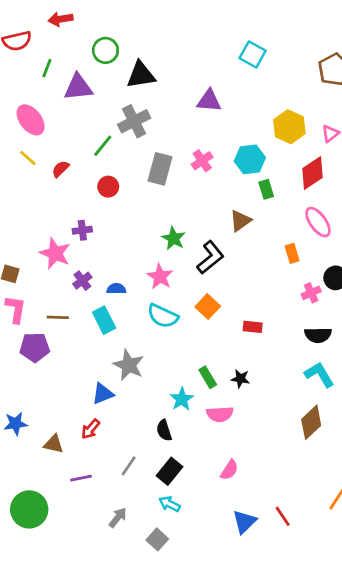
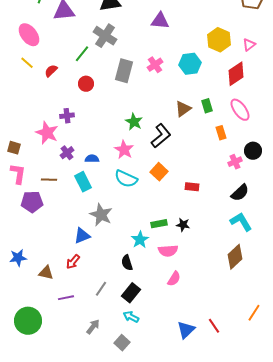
gray cross: (134, 121) -> (105, 36), turned -30
green rectangle: (266, 189) -> (207, 106), moved
black semicircle: (318, 335) -> (240, 193), turned -42
green rectangle: (208, 377) -> (159, 224), turned -70
pink semicircle: (229, 470) -> (174, 279), moved

